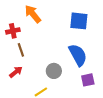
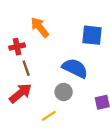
blue semicircle: (78, 55) -> (75, 68), moved, turned -35
red arrow: (16, 72) -> (20, 93), size x1.5

